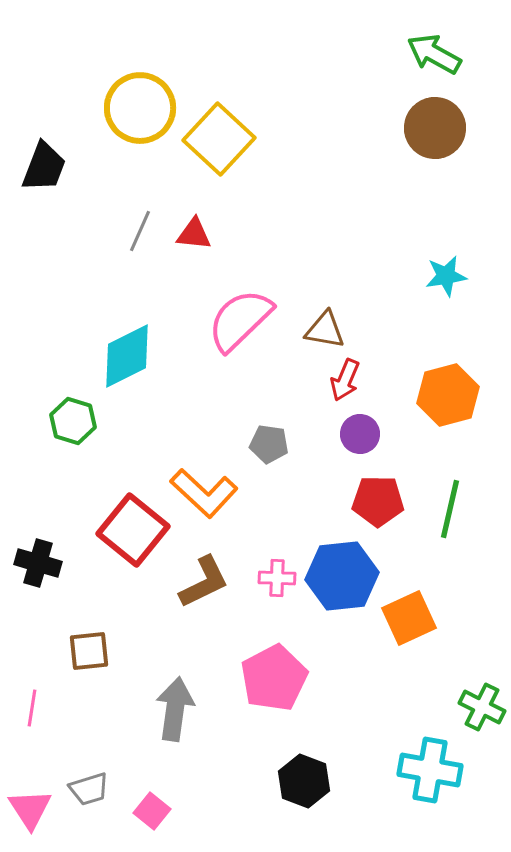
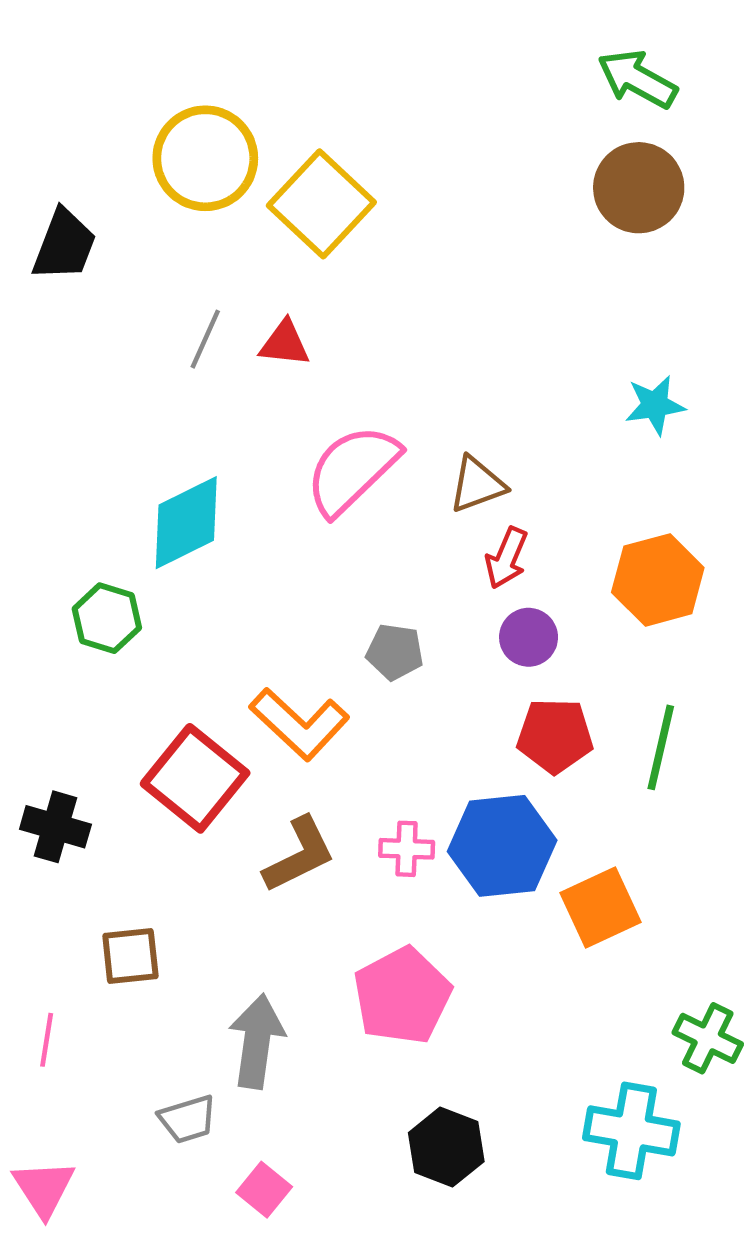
brown triangle: (325, 330) -> (477, 484), turned -30
gray trapezoid: (89, 789) -> (188, 1119), moved
pink square: (152, 811) -> (264, 1190), moved

